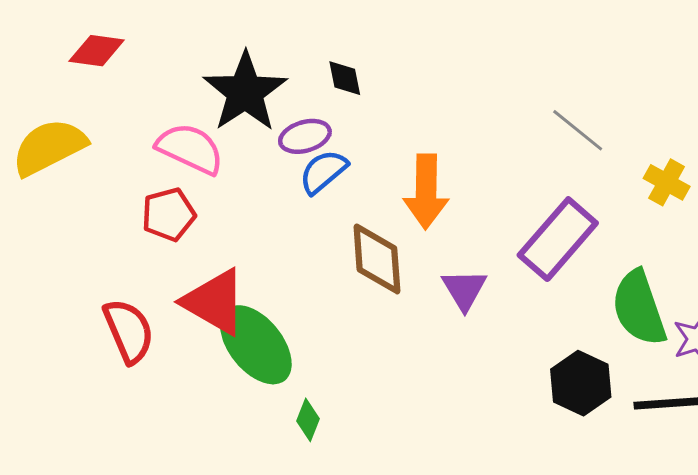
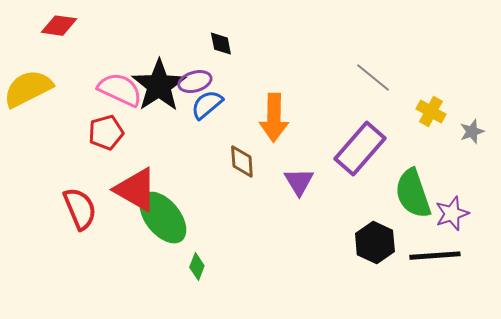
black star: (245, 92) -> (159, 86), moved
brown diamond: (377, 259) -> (242, 162), size x0.7

